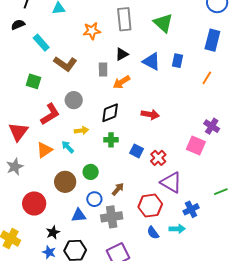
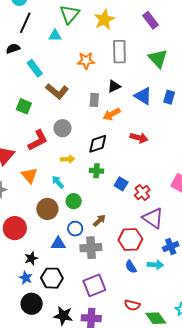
red arrow: (150, 114) -> (139, 138), moved
cyan arrow: (68, 147) -> (58, 182), moved
orange triangle: (45, 150) -> (29, 175), turned -42

